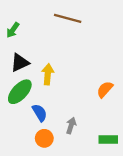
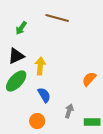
green arrow: (13, 30) -> (21, 28), moved
blue semicircle: (40, 113) -> (44, 95), moved
gray arrow: (71, 126) -> (69, 111), moved

